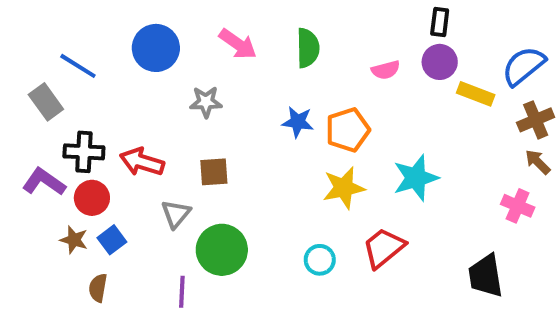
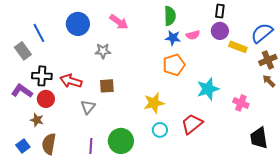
green semicircle: (308, 48) -> (170, 16), moved
blue line: (78, 66) -> (39, 33), turned 30
blue star: (298, 122) -> (173, 38), moved
yellow star: (344, 188) -> (154, 103), moved
pink cross: (518, 206) -> (241, 103), moved
blue square: (112, 240) -> (23, 146), moved
green circle: (222, 250) -> (121, 141), moved
black trapezoid: (486, 276) -> (259, 138), moved
brown semicircle: (98, 288) -> (49, 144), size x1.5

